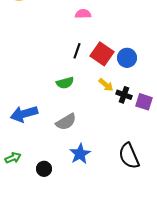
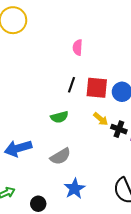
pink semicircle: (83, 14) -> (78, 47), turned -84
red square: (102, 54) -> (97, 88), turned -30

